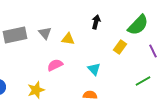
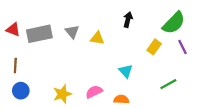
purple line: (153, 51) -> (183, 47), moved
pink semicircle: (55, 65) -> (94, 92), moved
green line: (143, 81) -> (168, 84), moved

